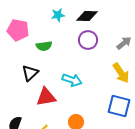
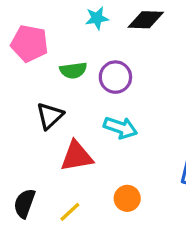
purple circle: (88, 40) -> (115, 77), moved

